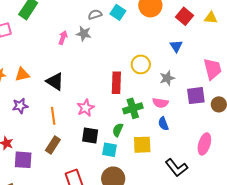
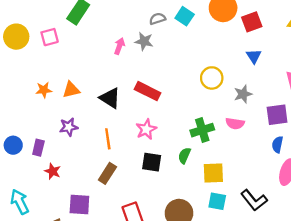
red square: (185, 16) -> (252, 22), moved, turned 30
red rectangle: (116, 83) -> (147, 91), moved, turned -65
blue semicircle: (163, 124) -> (277, 144), moved, turned 32
cyan square: (110, 150) -> (217, 201), moved
purple square: (23, 160) -> (79, 205), moved

